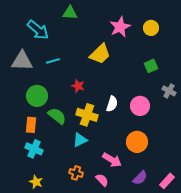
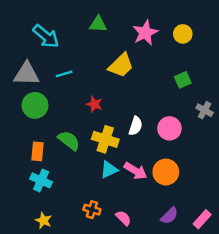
green triangle: (70, 13) -> (98, 24), moved
green circle: (37, 96) -> (35, 105), moved
cyan triangle: (80, 140) -> (109, 170), moved
pink arrow: (112, 160) -> (136, 171), moved

